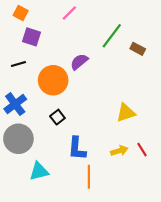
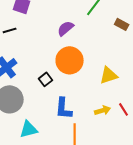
brown rectangle: (138, 49) -> (122, 24), moved
orange circle: (53, 80) -> (70, 60), moved

